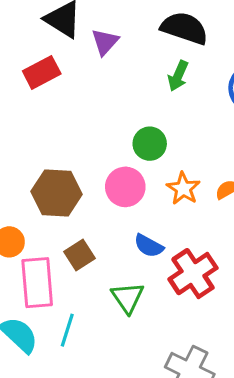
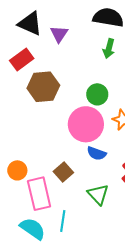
pink circle: (125, 187) -> (86, 124), size x1.4
brown hexagon: (57, 193) -> (43, 87), moved
blue semicircle: (149, 246) -> (97, 153), moved

